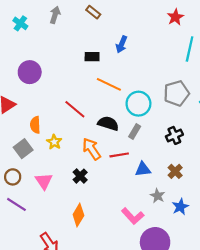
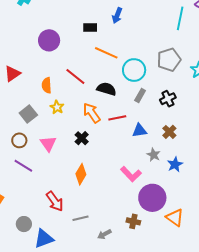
purple circle: (30, 72) -> (49, 40), moved
orange semicircle: (35, 125) -> (47, 85), moved
gray rectangle: (135, 132) -> (140, 96), moved

